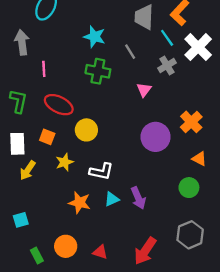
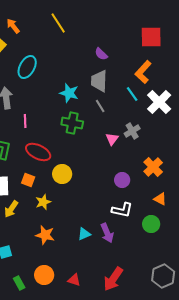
gray trapezoid: (144, 17) -> (99, 81), moved
gray cross: (167, 65) -> (132, 131), moved
purple circle: (156, 137) -> (122, 180), size x0.6
white L-shape: (101, 171) -> (122, 210), moved
orange star: (79, 203) -> (45, 235), moved
gray hexagon: (190, 235) -> (163, 276), moved

